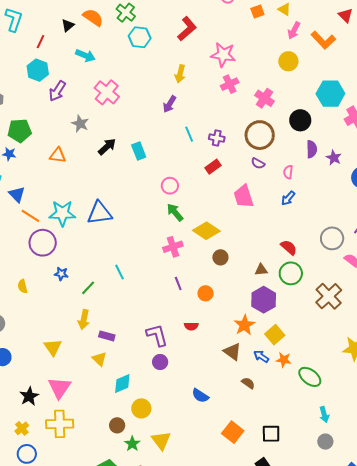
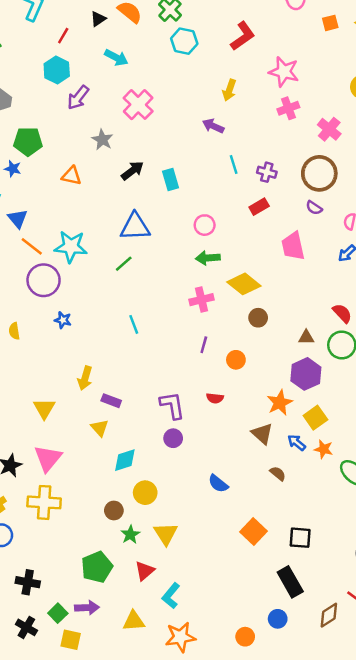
purple arrow: (170, 104) -> (213, 126), turned 78
green arrow: (175, 212) -> (208, 258), turned -60
blue triangle: (100, 213) -> (135, 227), moved
purple line: (178, 283) -> (204, 345), turned 32
green line: (88, 288) -> (124, 264), moved

